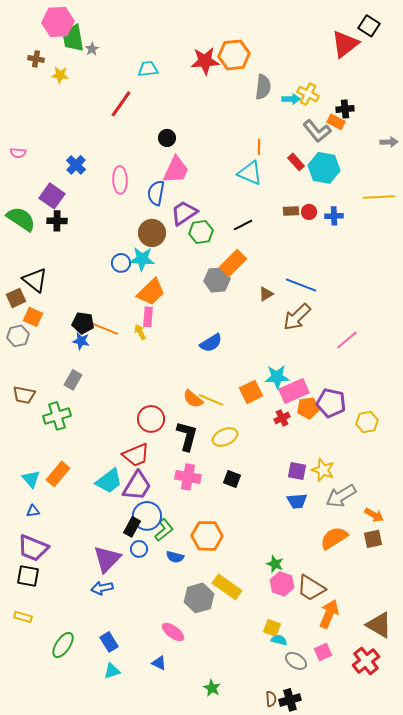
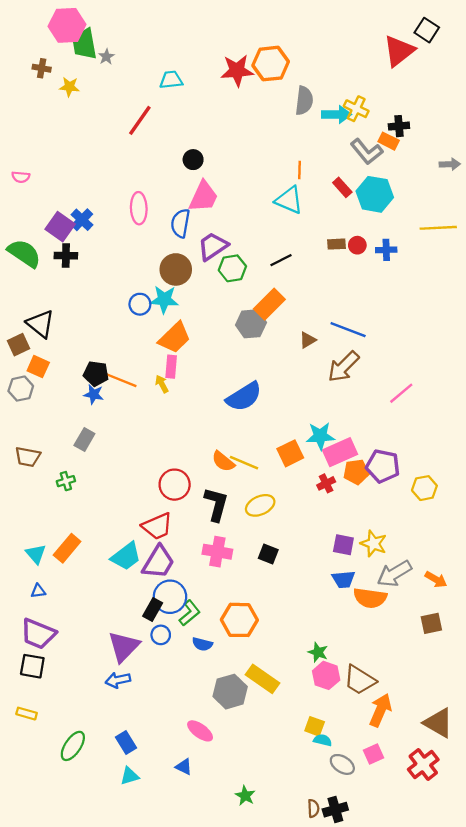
cyan arrow: (291, 99) -> (337, 114), size x1.4
blue cross: (76, 165) -> (82, 220), moved
blue semicircle: (211, 343) -> (244, 397), size x1.4
green cross: (57, 416) -> (66, 481), size x0.6
orange arrow: (374, 515) -> (436, 579), moved
orange semicircle: (334, 538) -> (370, 598), moved, turned -140

